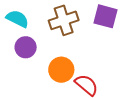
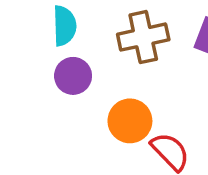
cyan semicircle: (17, 19) -> (64, 26), turned 55

